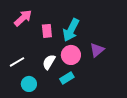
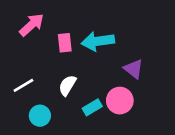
cyan arrow: (71, 30) -> (98, 41), turned 55
purple triangle: (97, 50) -> (134, 69), turned -42
pink circle: (71, 55) -> (120, 101), moved

